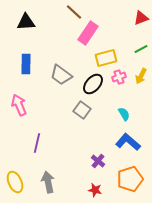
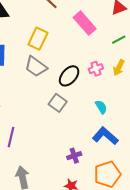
pink rectangle: (88, 33) -> (85, 23), moved, turned -75
yellow rectangle: (106, 58) -> (38, 39), moved, turned -50
purple cross: (98, 161) -> (74, 156), turned 32

